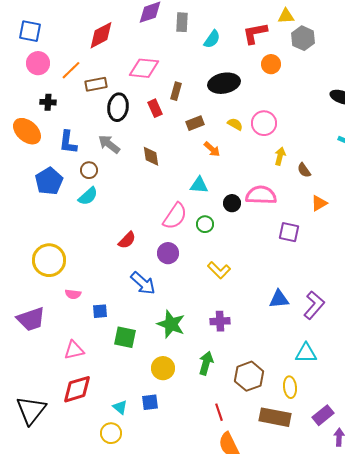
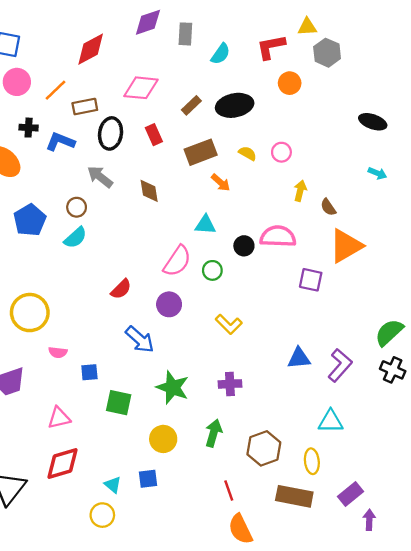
brown rectangle: (176, 91) -> (191, 105), moved, turned 30
brown rectangle: (195, 123) -> (201, 152), size x1.5
pink circle: (264, 123) -> (281, 152), size x0.7
blue L-shape: (68, 142) -> (60, 142), moved, turned 105
orange triangle: (319, 203) -> (346, 246), size x1.8

